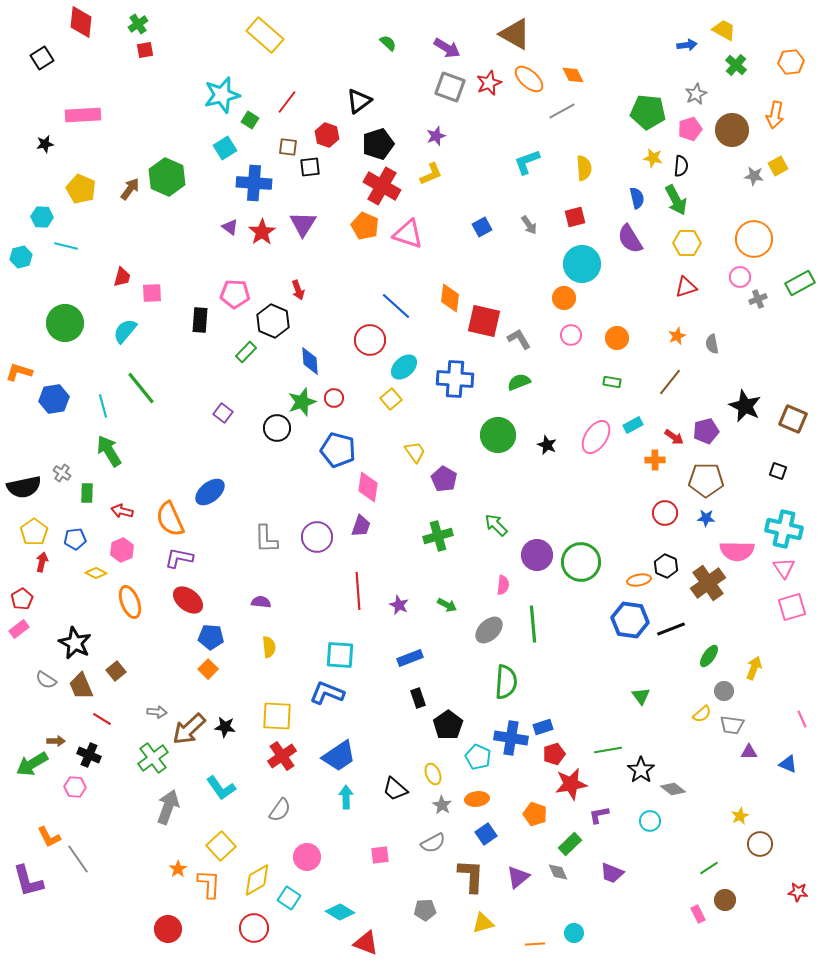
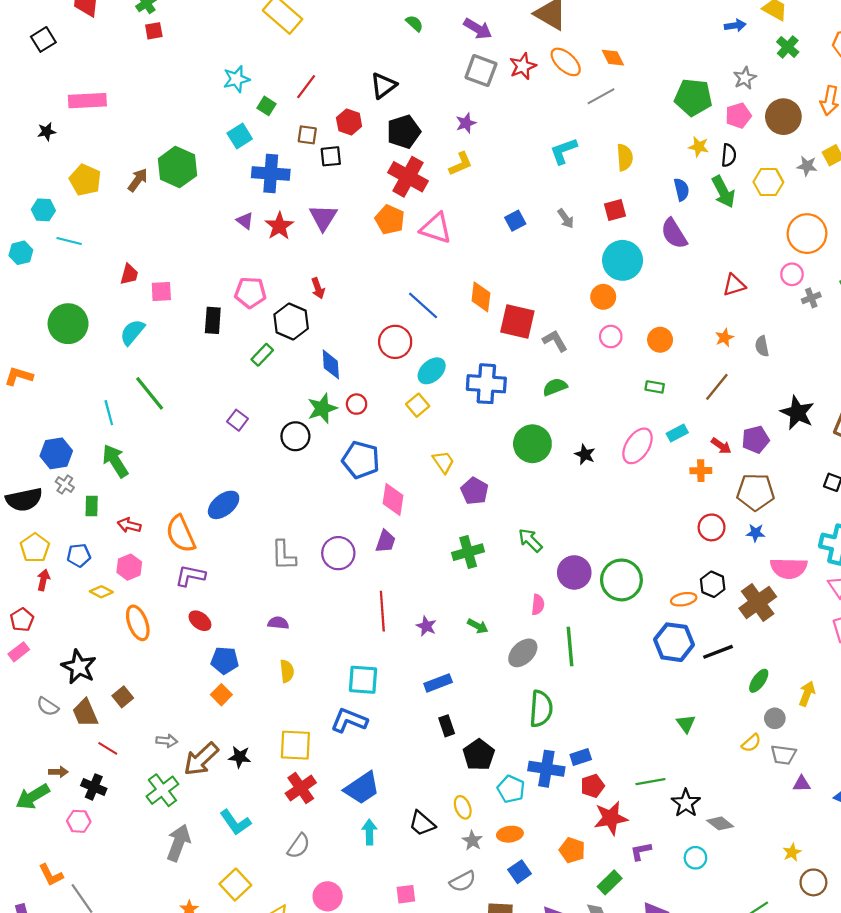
cyan star: (222, 95) -> (236, 79), size x0.7
yellow hexagon: (687, 243) -> (768, 182), moved
blue hexagon: (54, 399) -> (56, 453), moved
red ellipse: (188, 600) -> (200, 621), size x0.7

